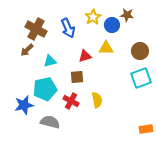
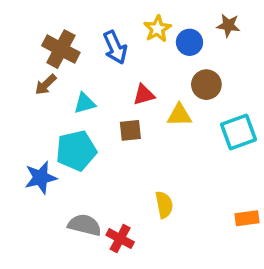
brown star: (127, 15) -> (228, 25), moved
yellow triangle: (106, 48) -> (179, 115), moved
brown circle: (140, 51) -> (206, 85), moved
yellow semicircle: (97, 100) -> (164, 205), moved
red cross: (71, 101) -> (120, 239), moved
gray semicircle: (50, 122) -> (85, 225), moved

